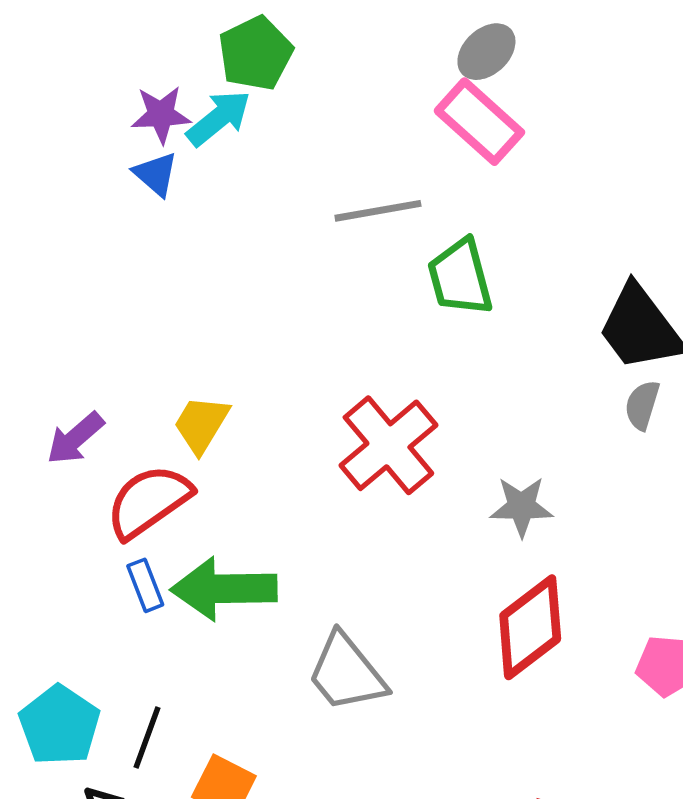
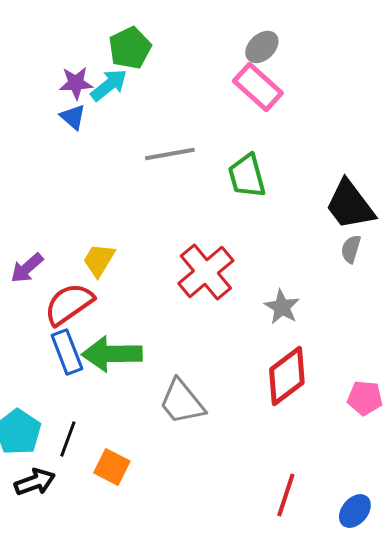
gray line: (378, 211) -> (170, 154), moved
gray star: (521, 507) -> (282, 307), turned 30
blue rectangle: (145, 585) -> (67, 352), size x1.5

